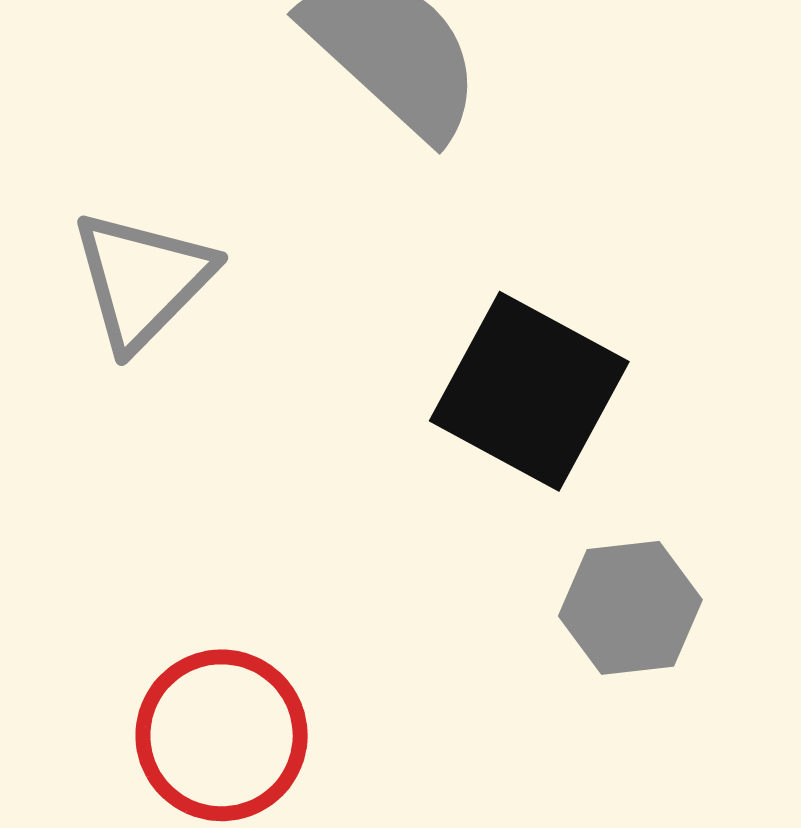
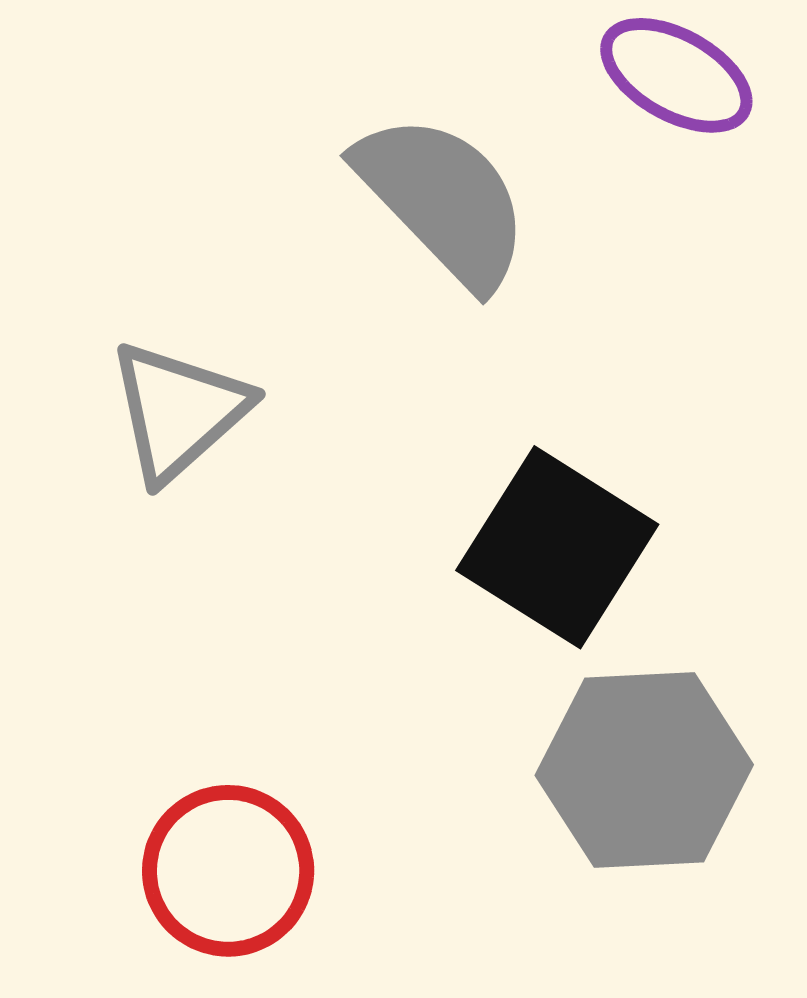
gray hexagon: (630, 608) -> (644, 770), size x1.5

